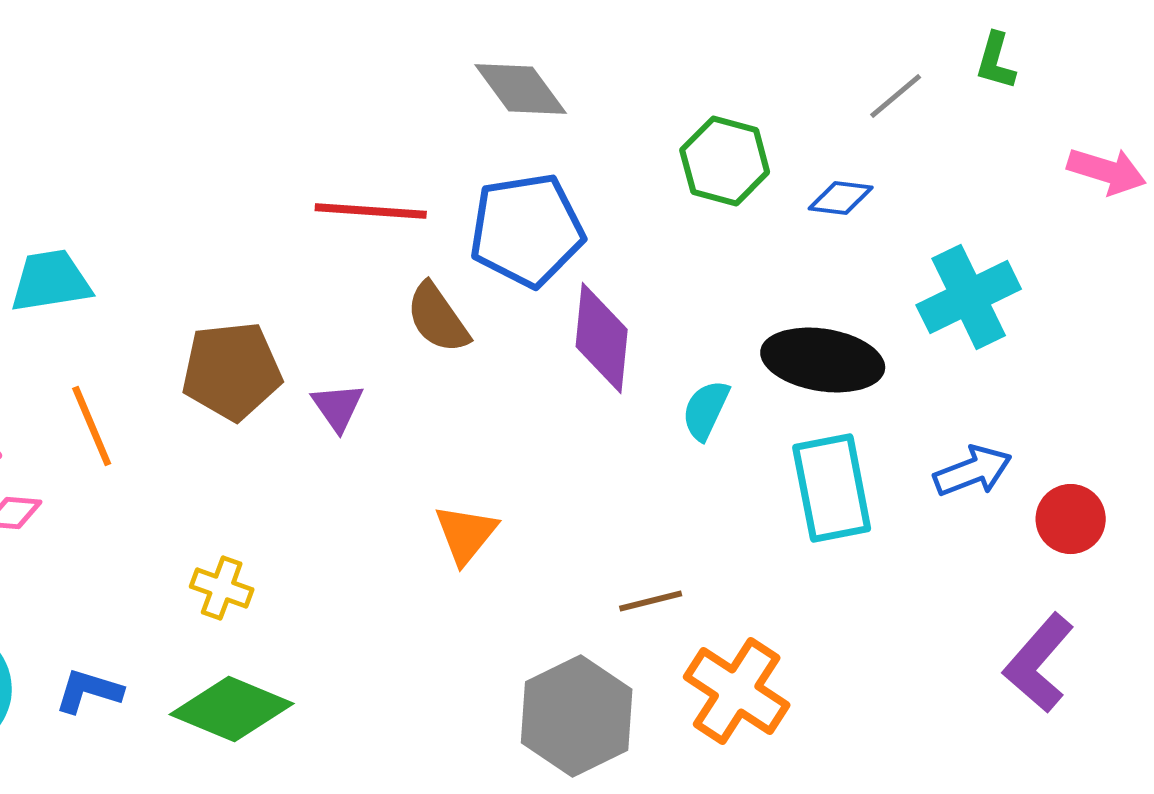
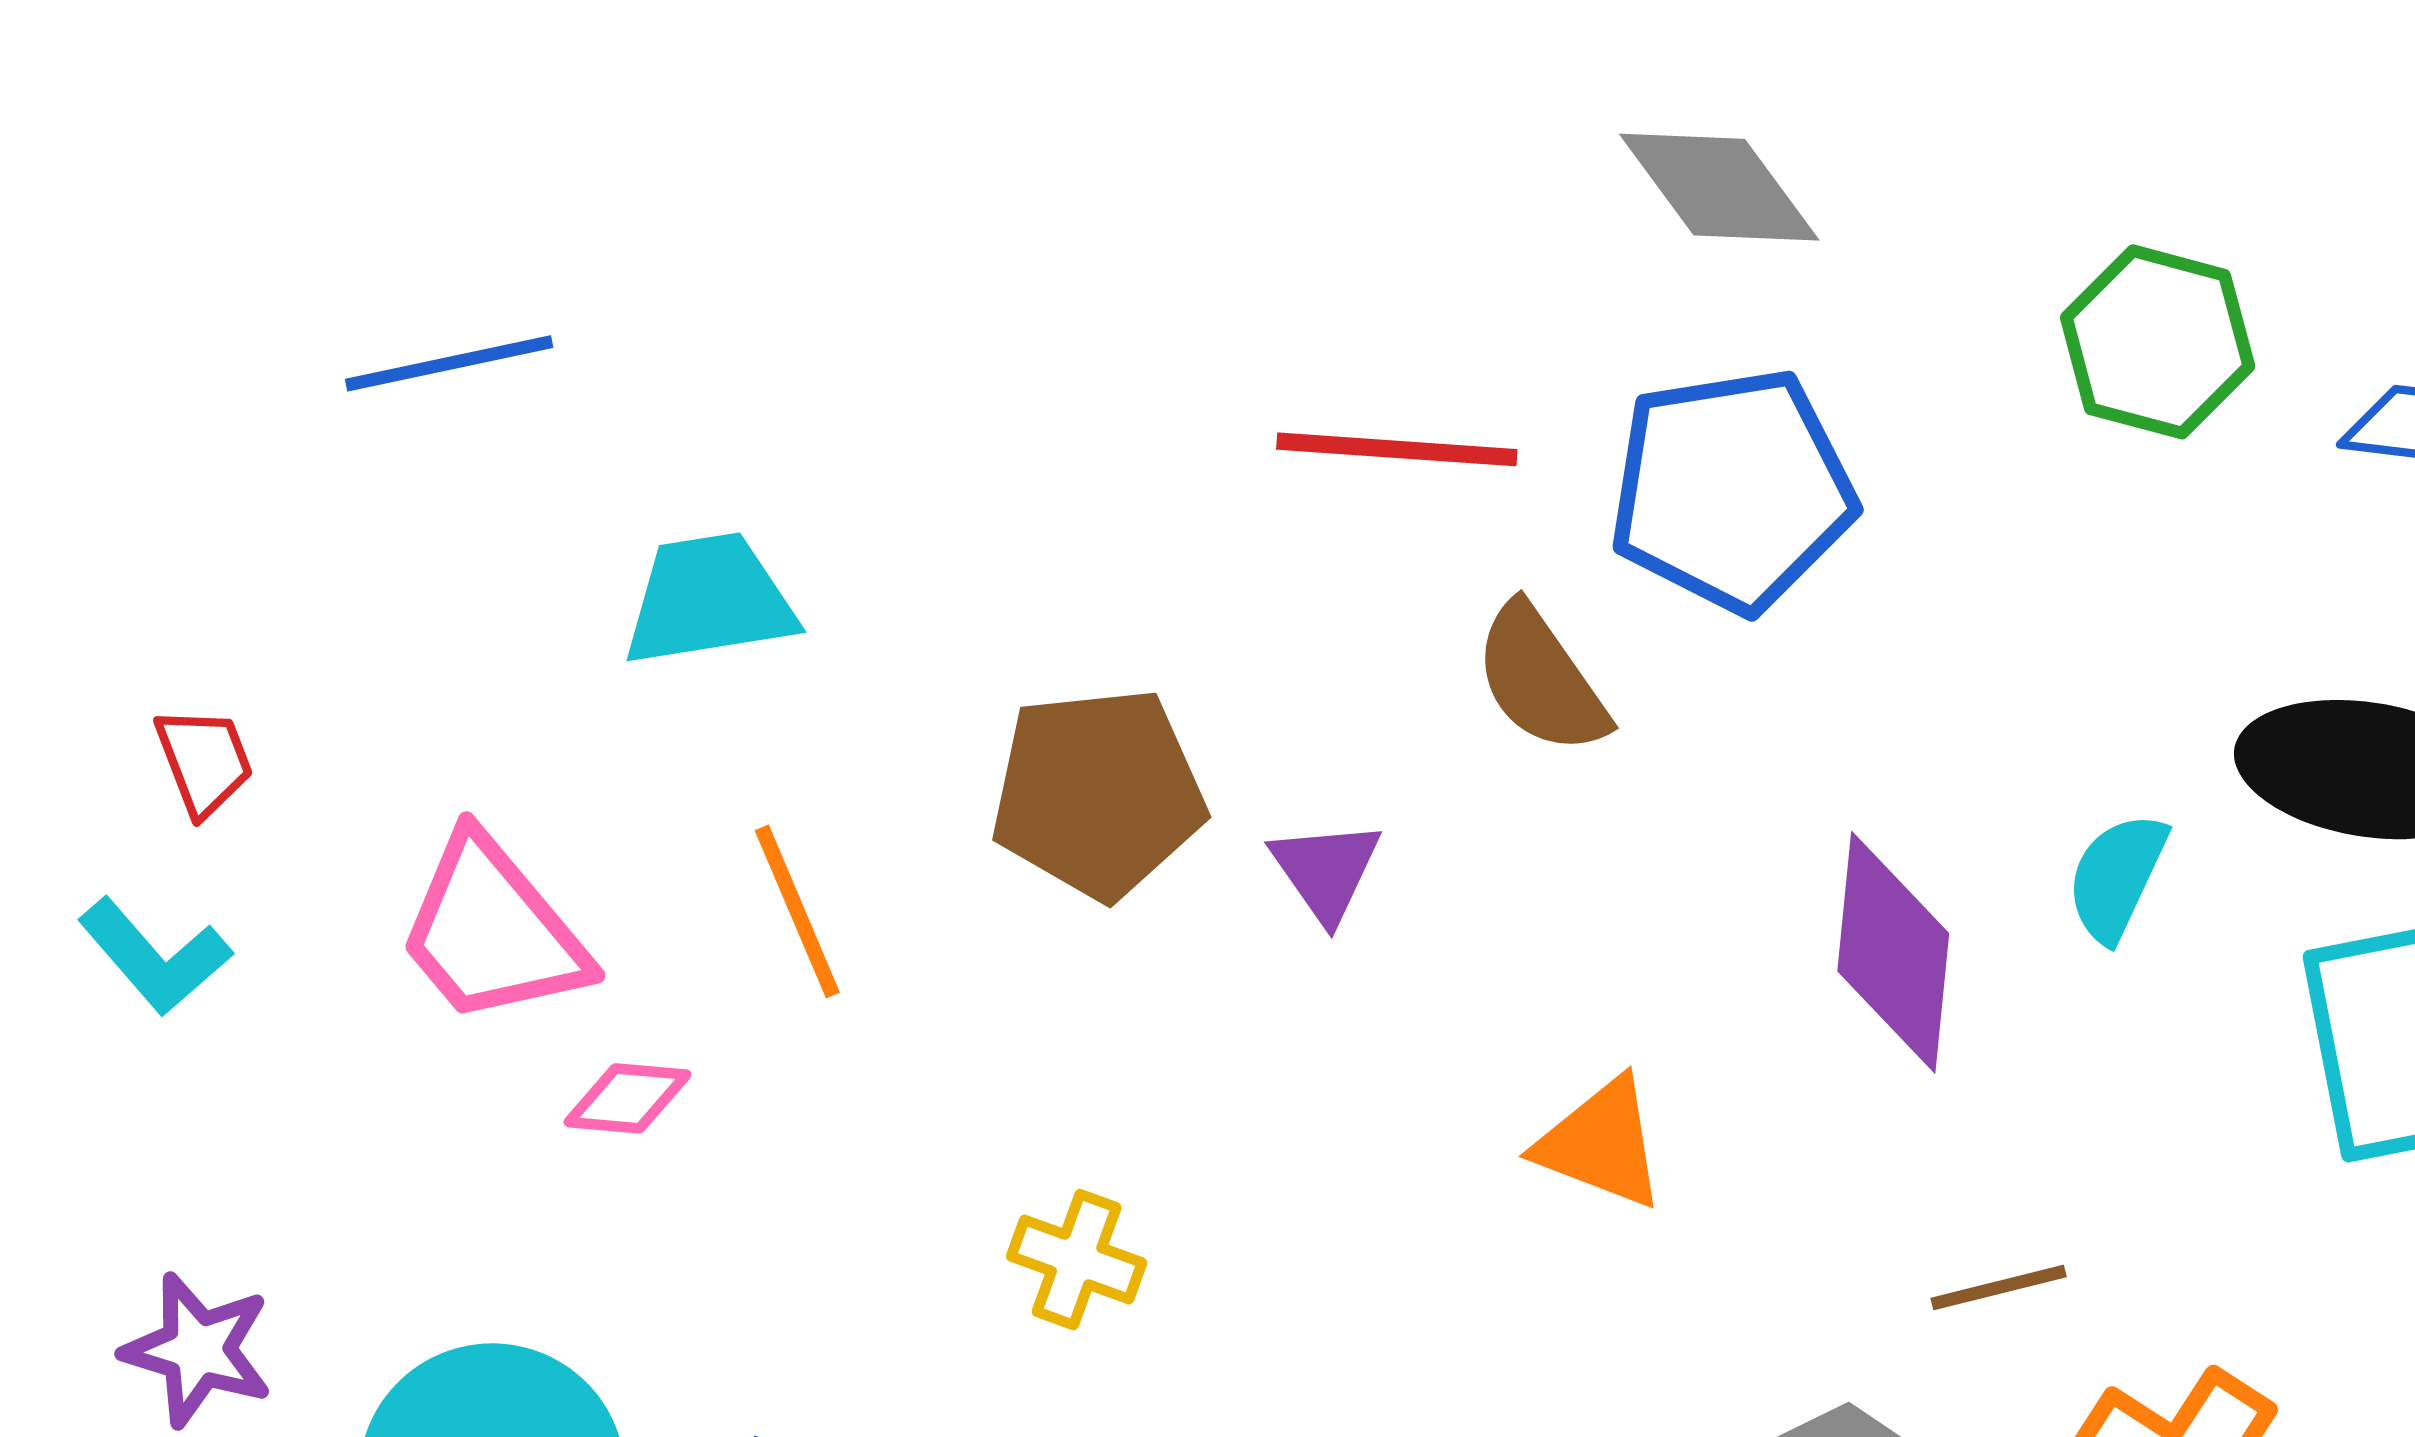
purple diamond: (602, 338) -> (1893, 952), moved
orange triangle: (466, 534) -> (1601, 1143), turned -48

